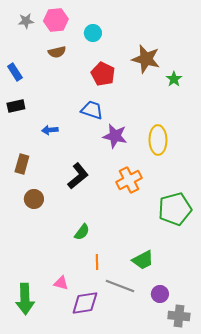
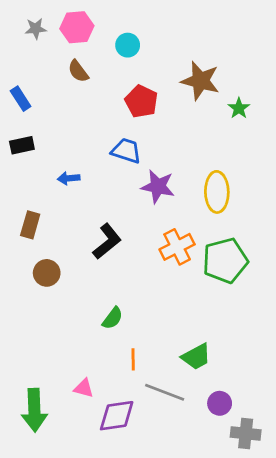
brown semicircle: (57, 52) -> (78, 71), turned 66
green pentagon: (175, 209) -> (225, 261), moved

